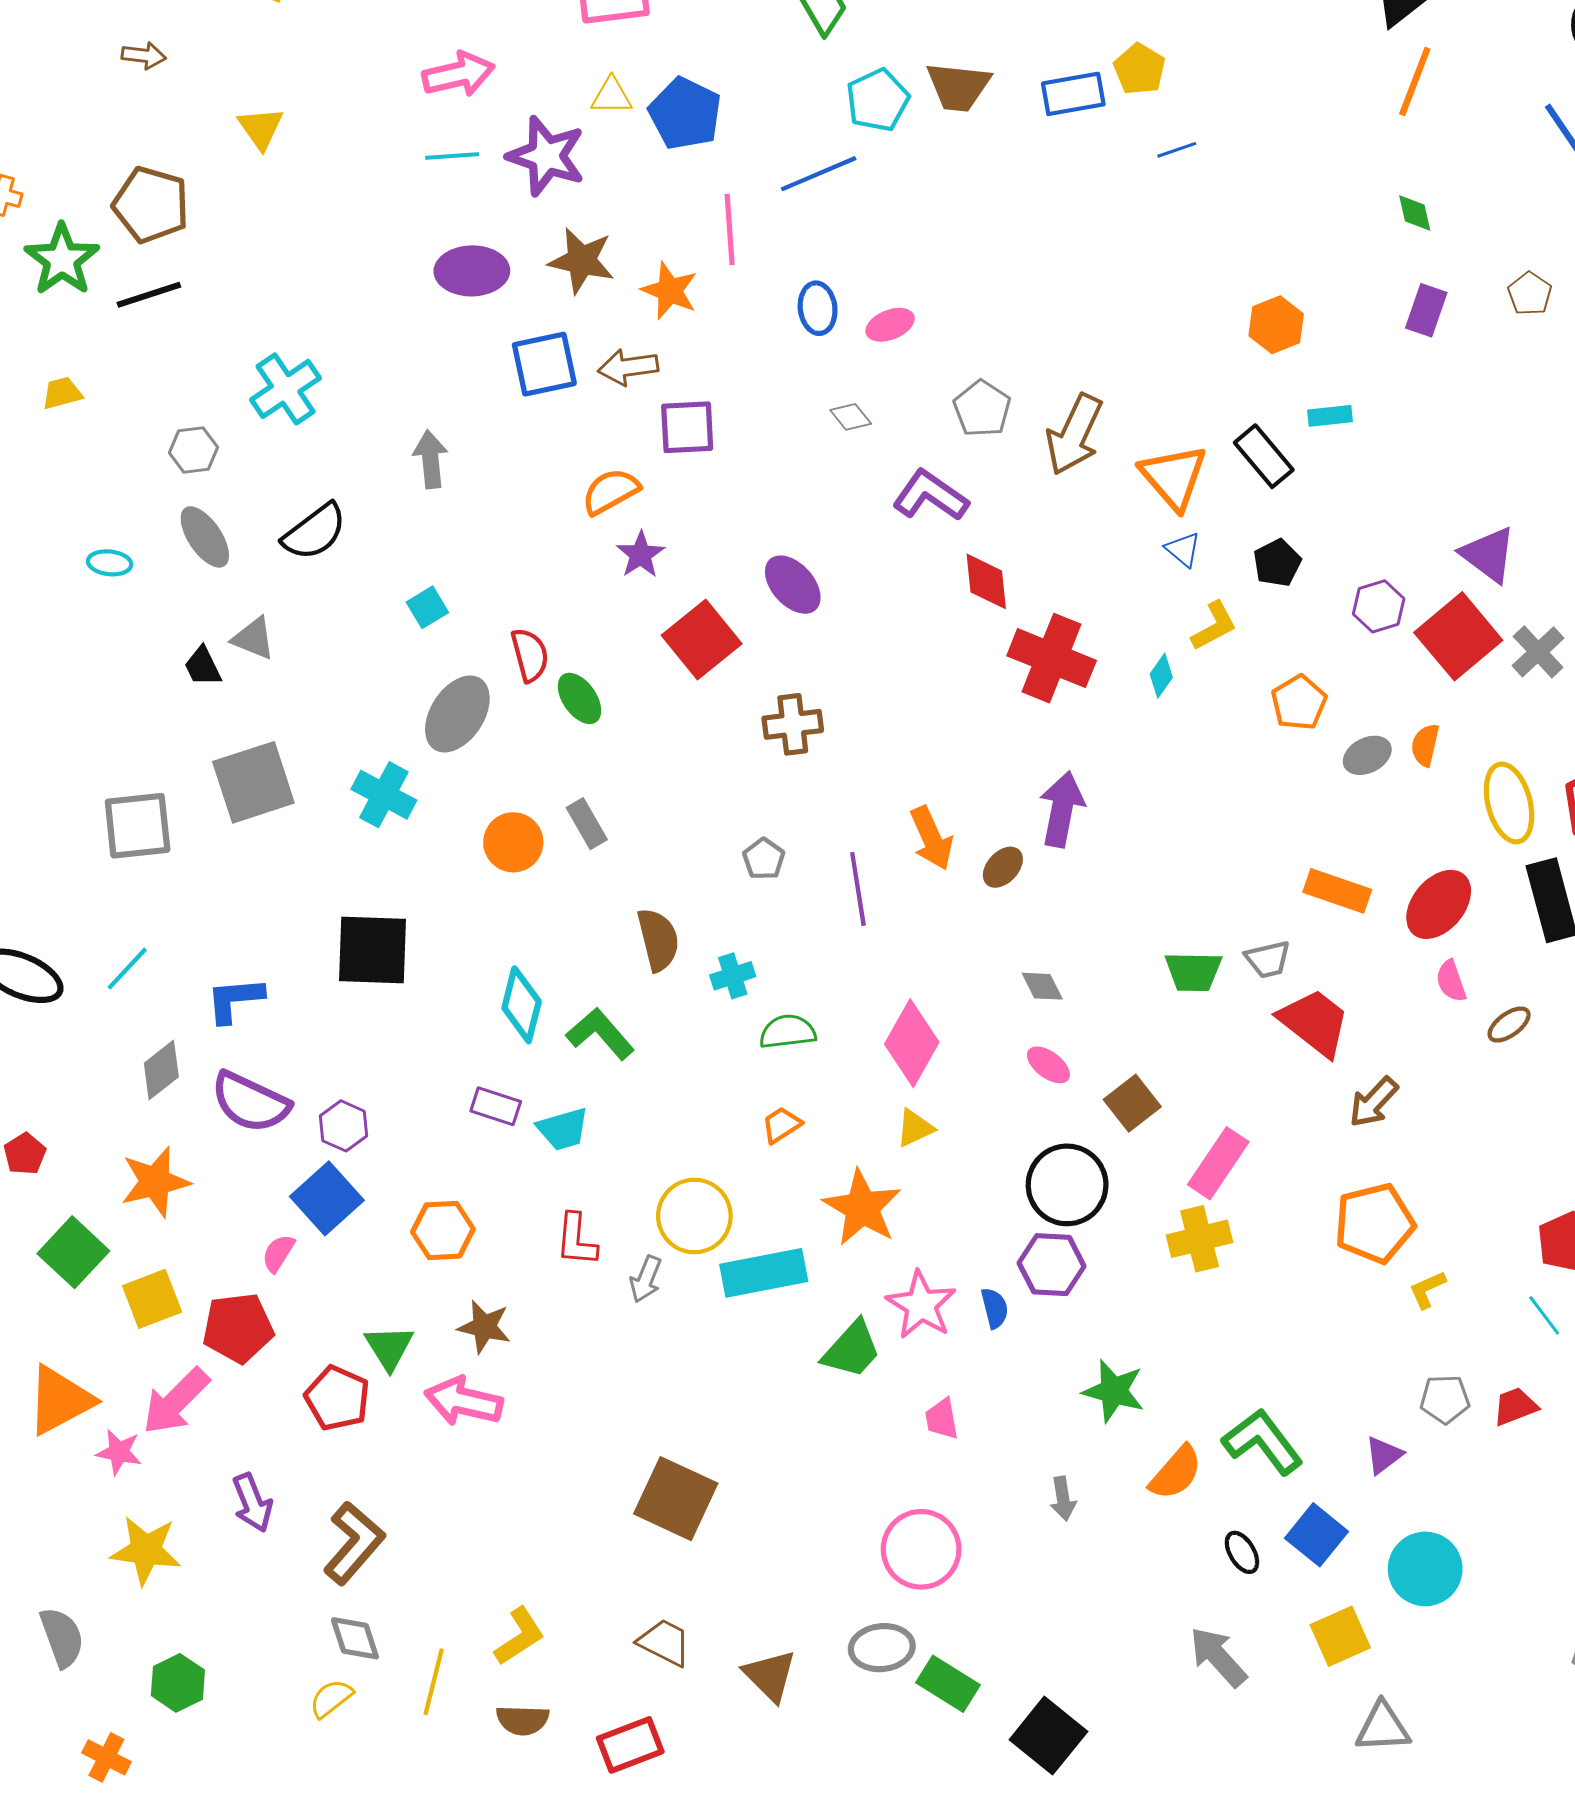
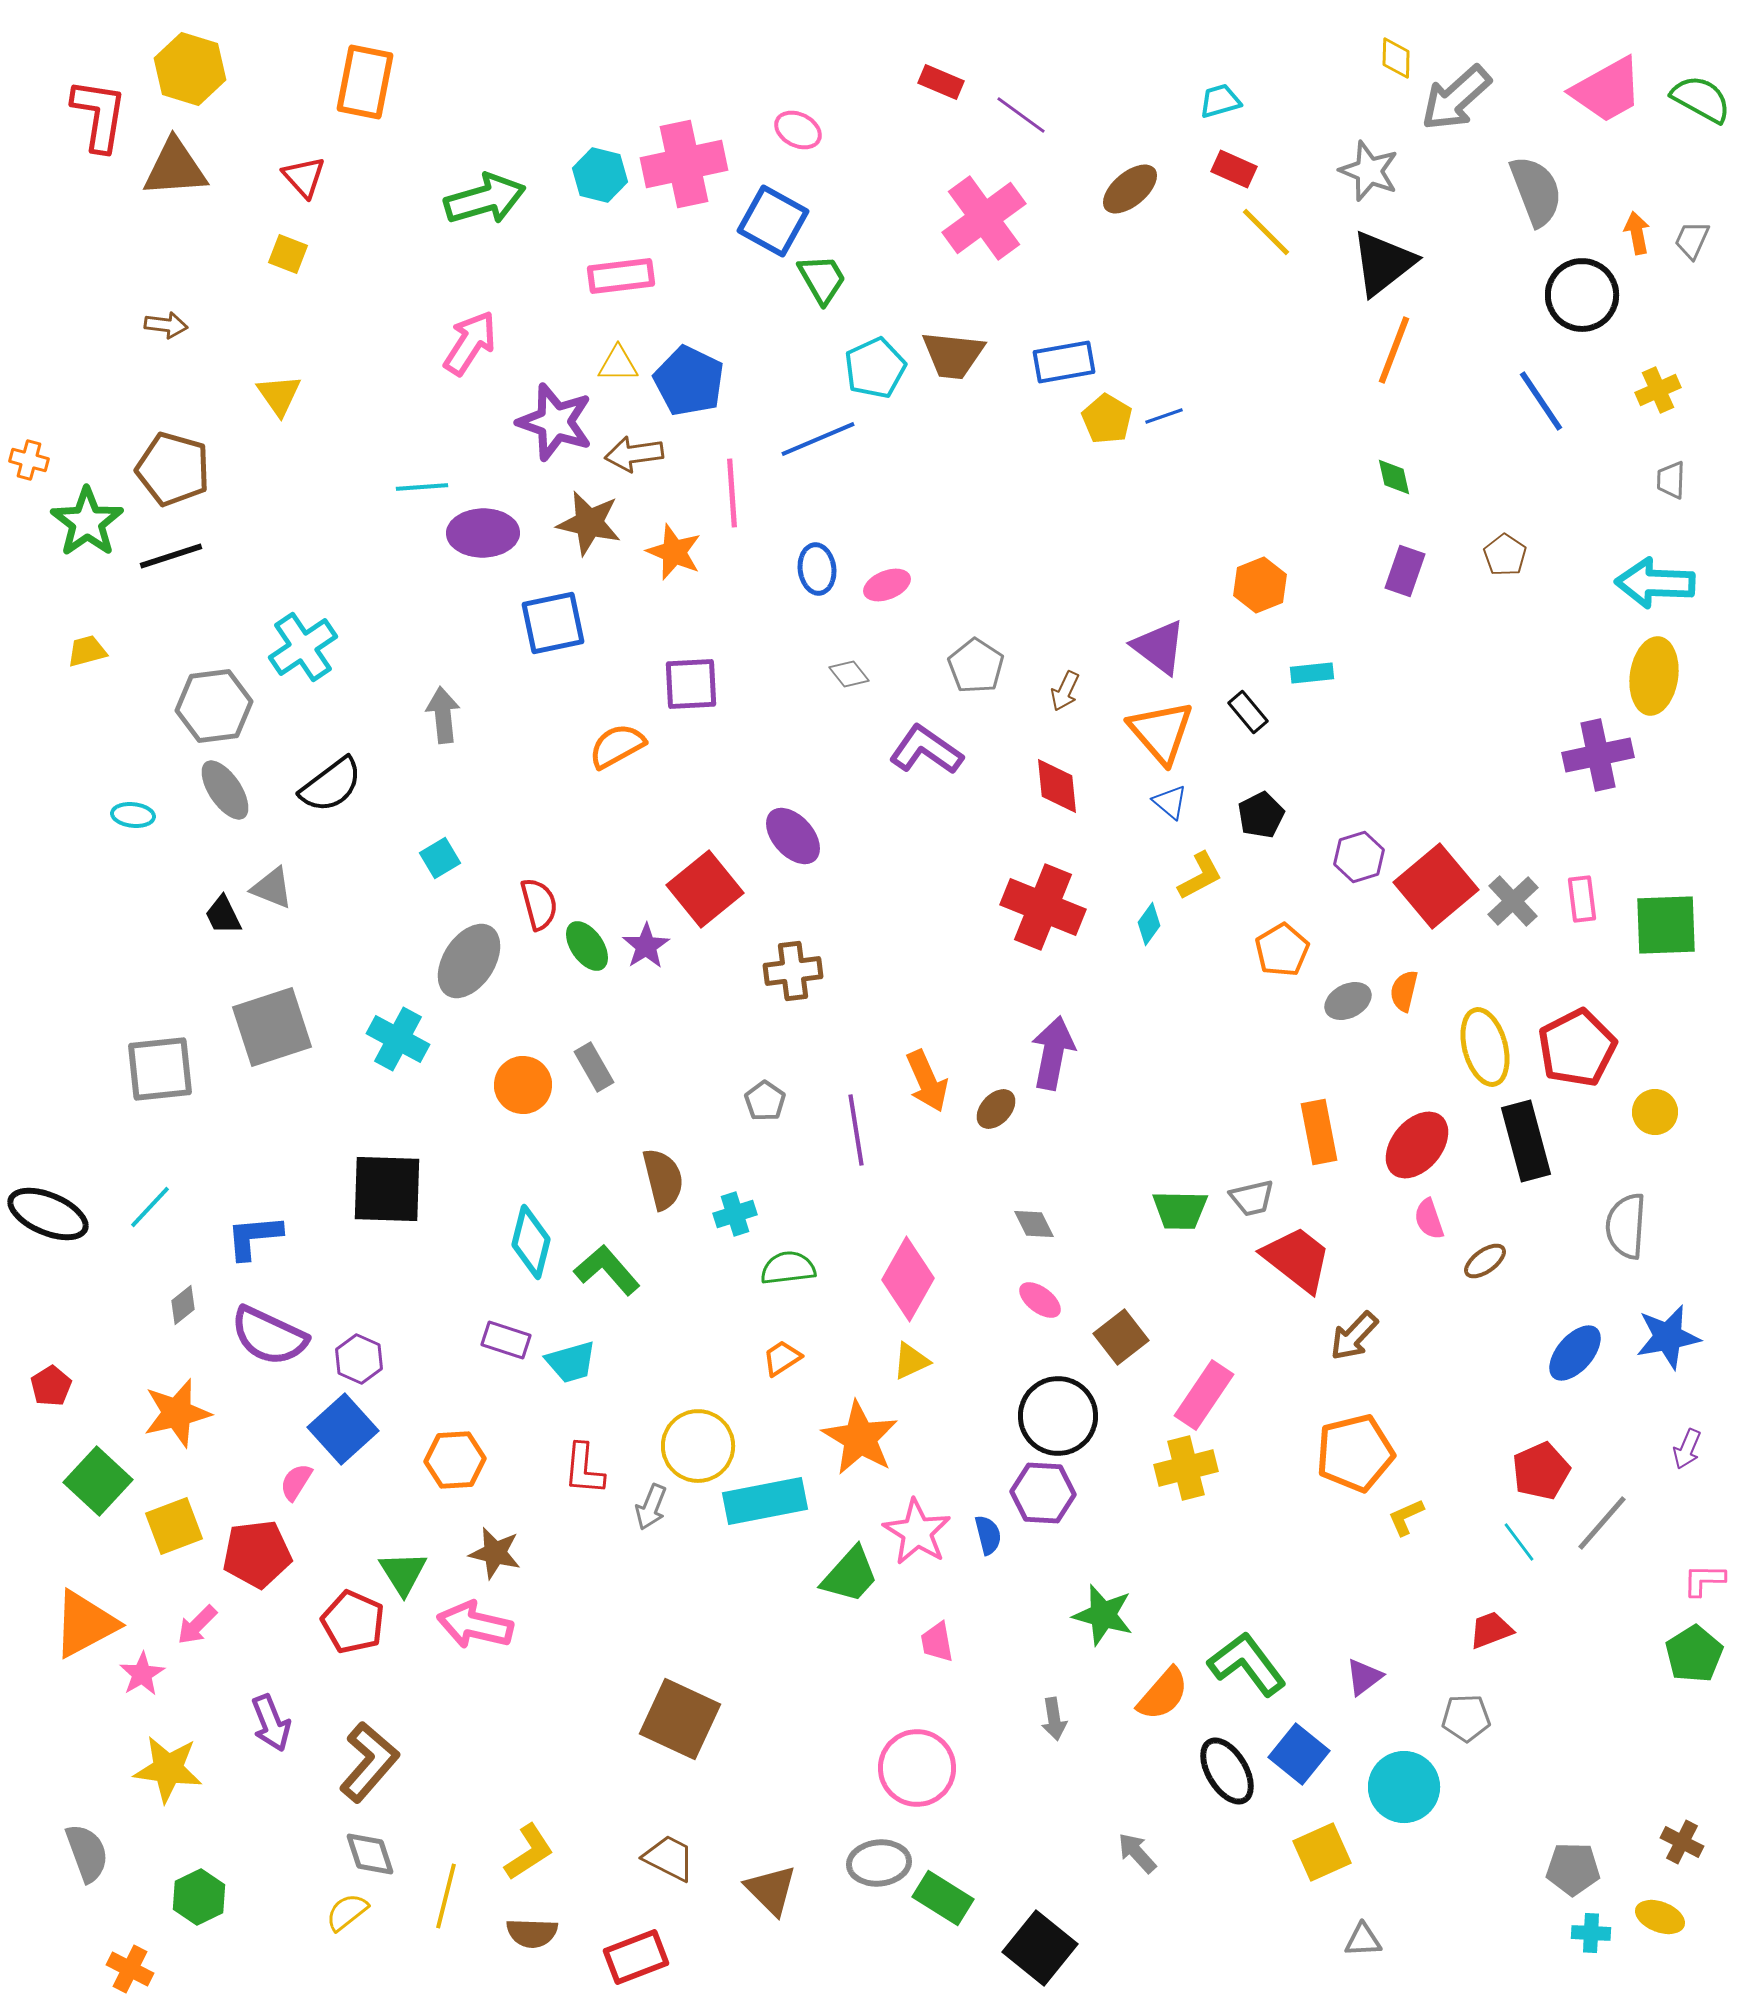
yellow pentagon: (1140, 69) -> (1107, 419), moved
pink arrow: (458, 74) -> (470, 343), turned -44
cyan line: (452, 156) -> (422, 487), moved
brown arrow: (628, 367) -> (634, 454), moved
brown arrow: (1074, 434) -> (1065, 691), size x0.5
gray hexagon: (193, 450) -> (214, 706), size x1.6
black rectangle: (1264, 456) -> (1248, 712), size x0.7
purple star: (641, 555) -> (646, 946), moved
purple triangle: (1488, 555) -> (1159, 647), moved
red diamond: (986, 581) -> (1057, 786), moved
orange rectangle: (1337, 891) -> (1319, 1132), turned 60
gray diamond: (161, 1070) -> (183, 1305), size x0.7
gray pentagon: (1445, 1399) -> (1466, 1718), moved
pink arrow: (176, 1401) -> (197, 1625), size x0.6
pink star: (119, 1452) -> (142, 1674), turned 30
black ellipse: (1242, 1552) -> (1227, 1771), size x1.6
gray arrow: (1218, 1657) -> (1137, 1853), moved, size x0.7
gray triangle: (1383, 1727) -> (1363, 1940), size x0.7

